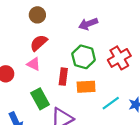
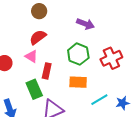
purple arrow: (88, 24) -> (86, 24), turned -144
red rectangle: (63, 77) -> (47, 71), moved

